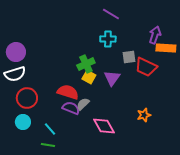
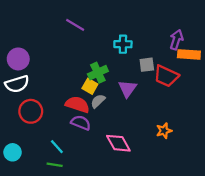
purple line: (111, 14) -> (75, 25), moved
yellow square: (89, 77) -> (90, 86), moved
gray semicircle: (83, 104) -> (98, 101), moved
cyan circle: (23, 122) -> (13, 152), moved

